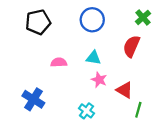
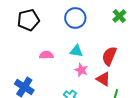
red semicircle: (131, 46) -> (109, 56), moved

